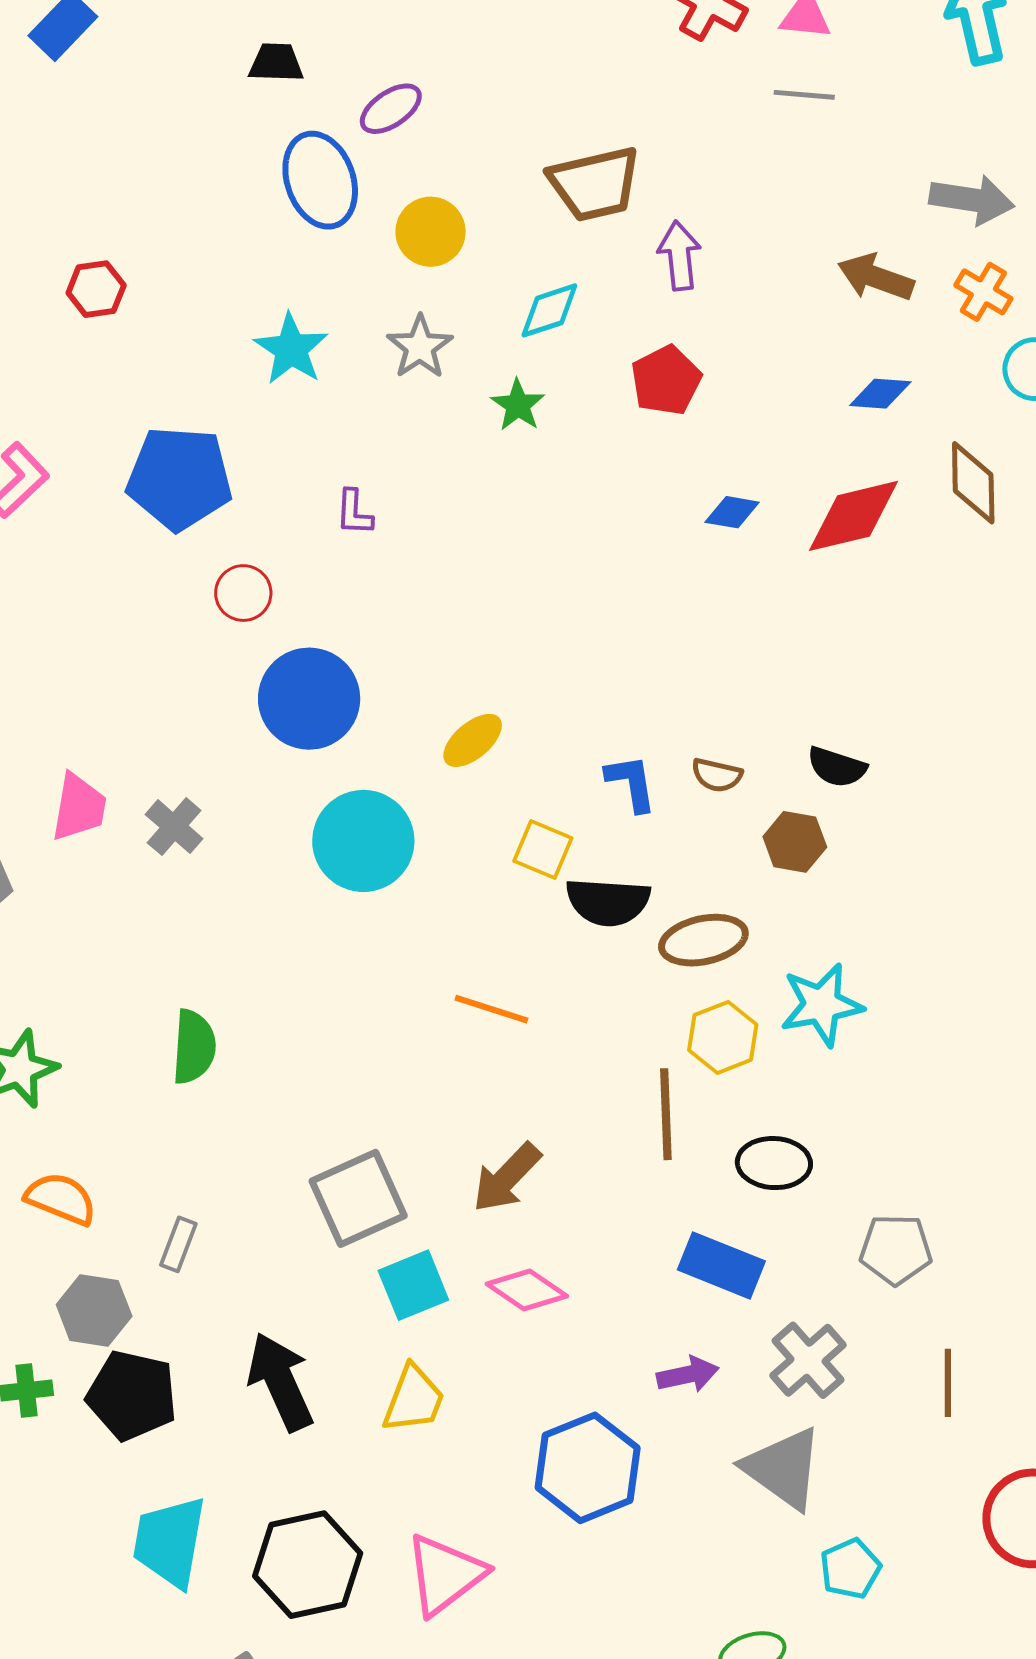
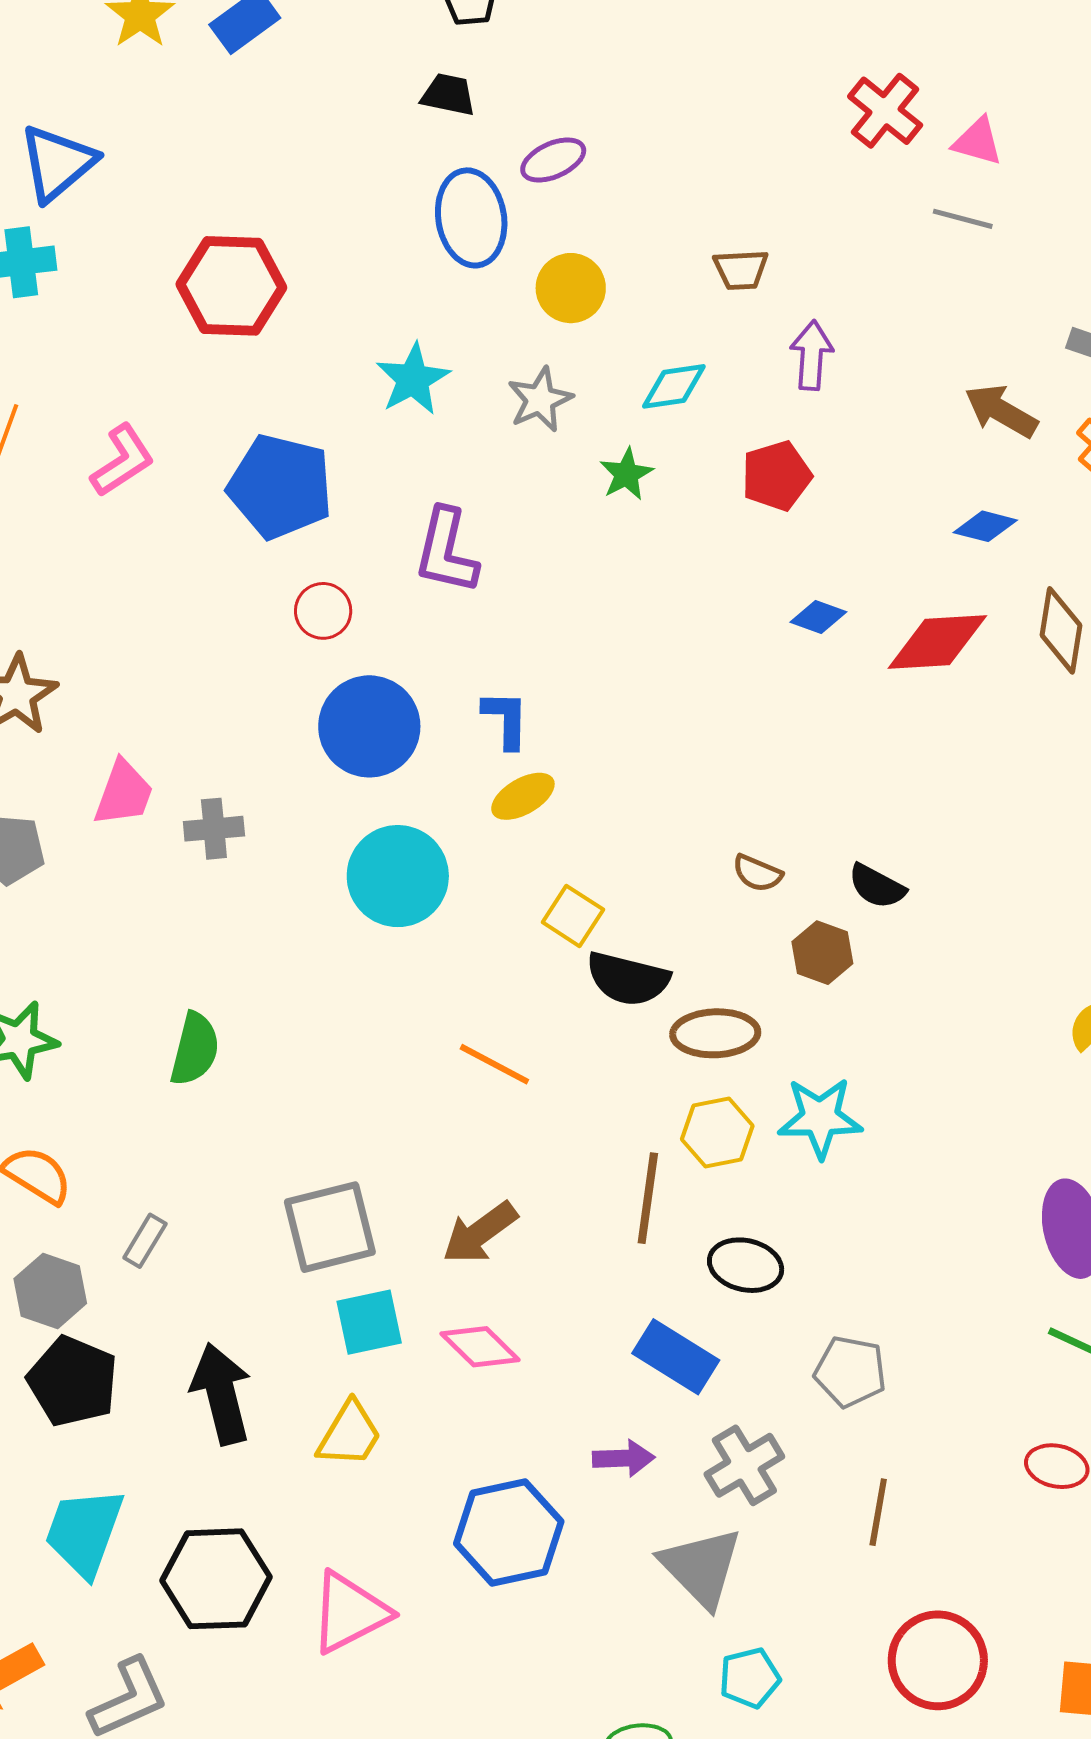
brown trapezoid: (595, 184) -> (741, 270), size x0.6
red hexagon: (96, 289) -> (231, 286), size x1.8
purple L-shape: (354, 513) -> (446, 551), size x1.8
blue L-shape: (631, 783) -> (506, 719), moved
gray cross: (174, 827) -> (214, 829), turned 34

